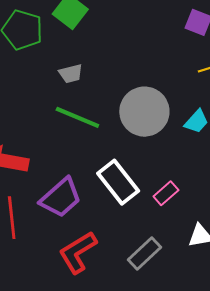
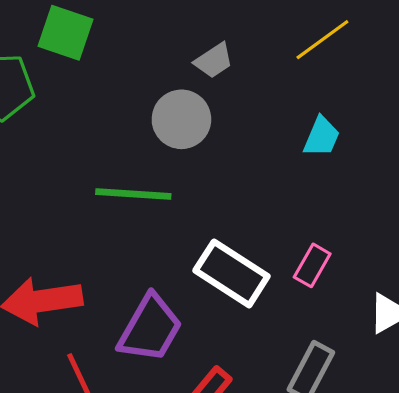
gray trapezoid: (71, 74) -> (214, 61), moved
gray circle: (144, 112) -> (181, 119), moved, size x0.7

